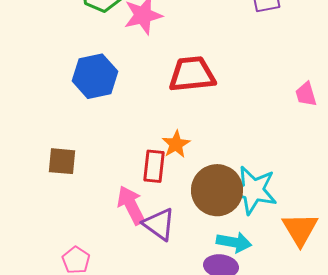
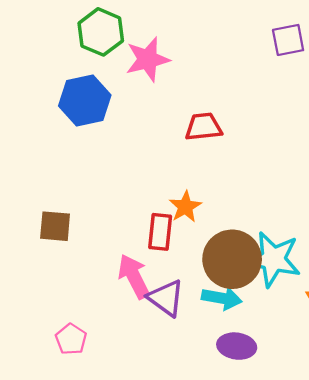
red trapezoid: (192, 74) -> (204, 127), size x0.7
blue hexagon: (95, 76) -> (85, 101), moved
cyan arrow: (234, 242) -> (222, 298), moved

